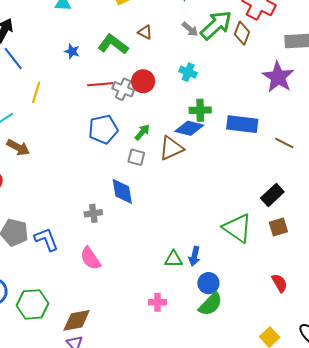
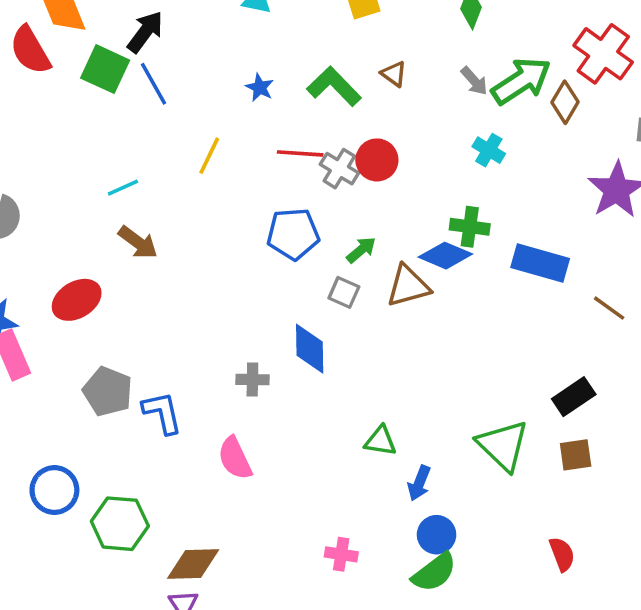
cyan cross: (188, 72) -> (489, 150), moved
yellow line: (36, 92) -> (209, 156), moved
green triangle: (173, 259) -> (380, 441), moved

